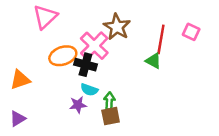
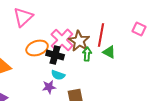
brown star: (117, 27) -> (79, 41), moved
red line: (161, 39) -> (101, 35), moved
green arrow: (109, 101) -> (87, 54), moved

